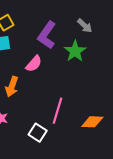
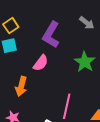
green star: (75, 51) -> (85, 62), moved

